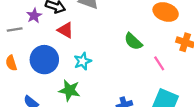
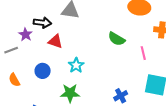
blue circle: (44, 60) -> (43, 71), size x0.6
pink line: (159, 63) -> (143, 53), turned 32

